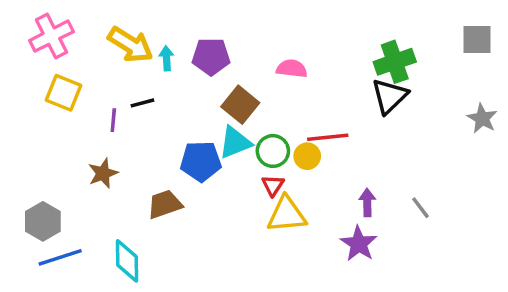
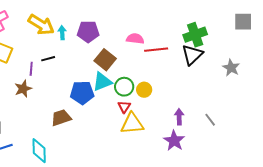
gray star: (482, 118) -> (231, 68), moved
red line: (328, 137) -> (156, 50), moved
brown star: (103, 173) -> (23, 89), moved

